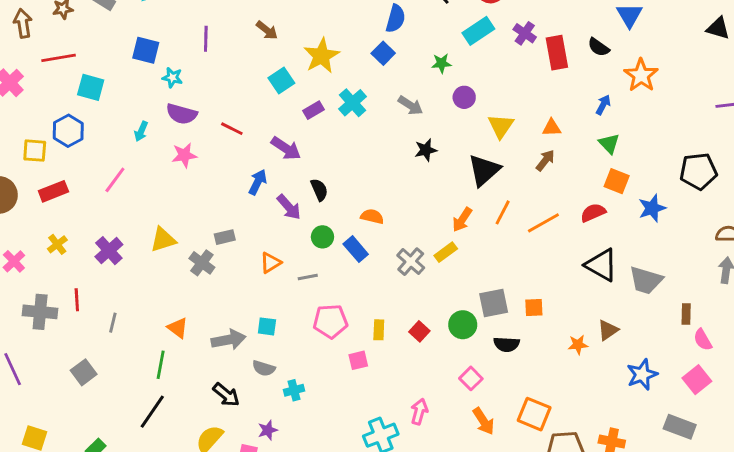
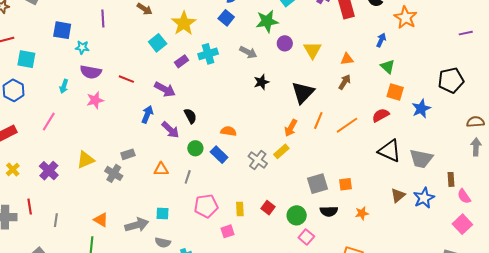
green star: (441, 63) -> (267, 21), size x1.6
cyan cross: (353, 103) -> (208, 54), turned 30
yellow triangle: (501, 126) -> (312, 50), moved
orange triangle: (271, 263) -> (161, 169), turned 35
gray line: (308, 277) -> (188, 177), turned -56
green circle: (463, 325) -> (297, 215), moved
orange star: (578, 345) -> (362, 213), moved
blue star: (642, 375) -> (424, 198), moved

